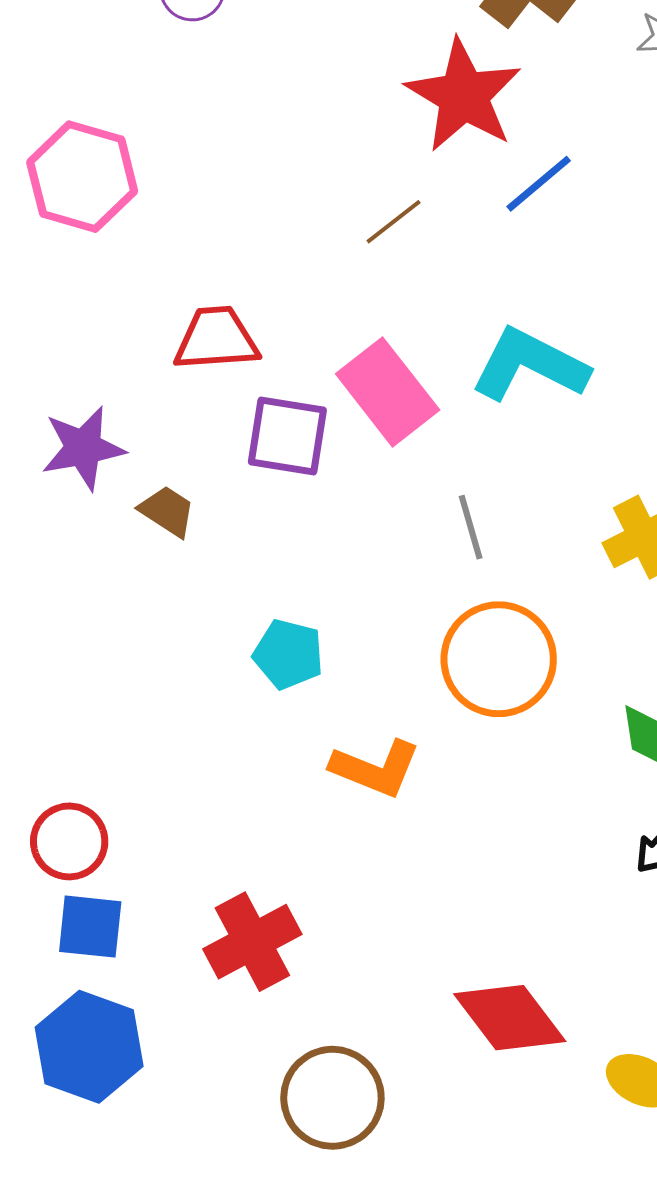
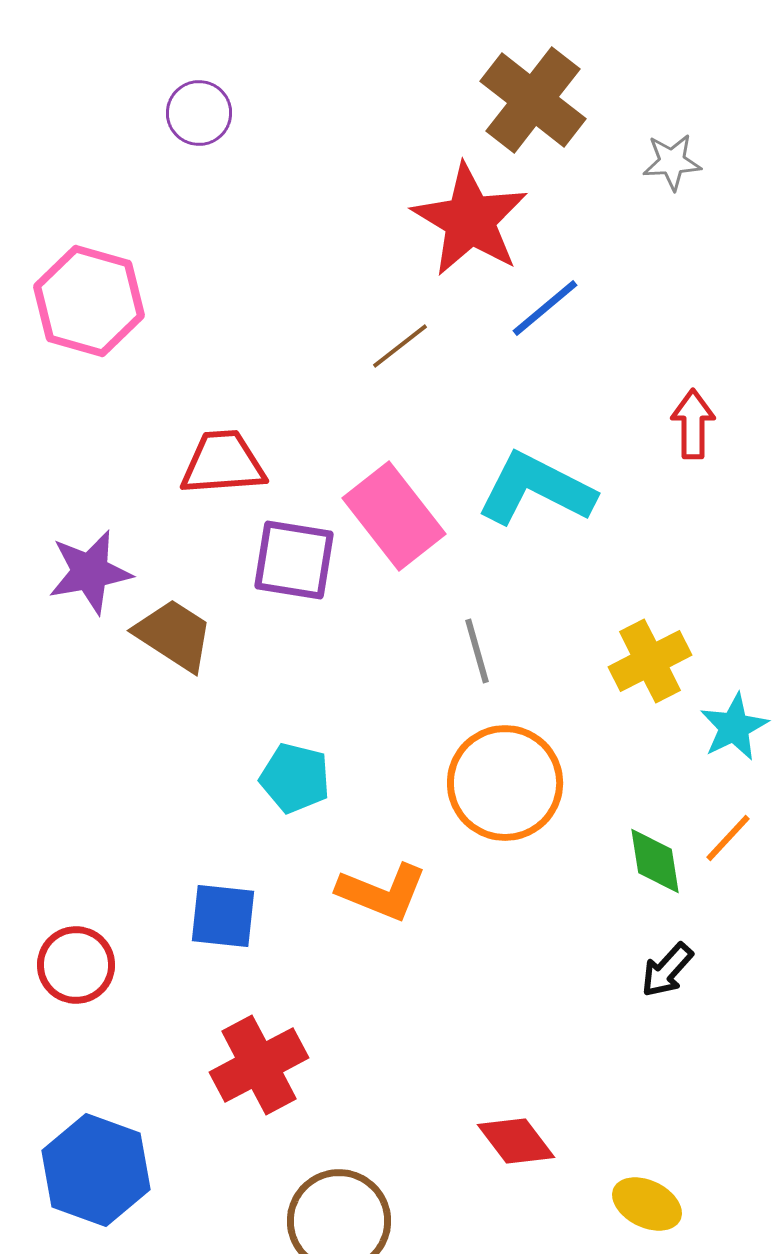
brown trapezoid: (167, 511) -> (174, 635), size x1.4
blue square: (90, 927) -> (223, 916), moved
red diamond: (510, 1018) -> (516, 1141), size x0.7

